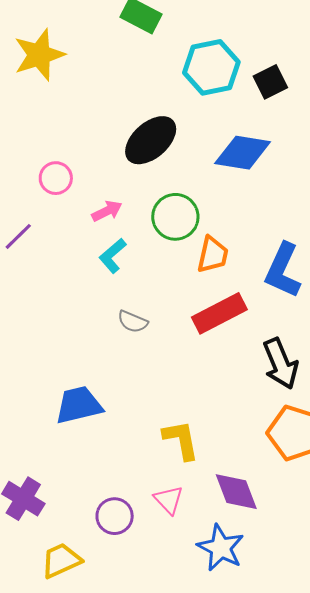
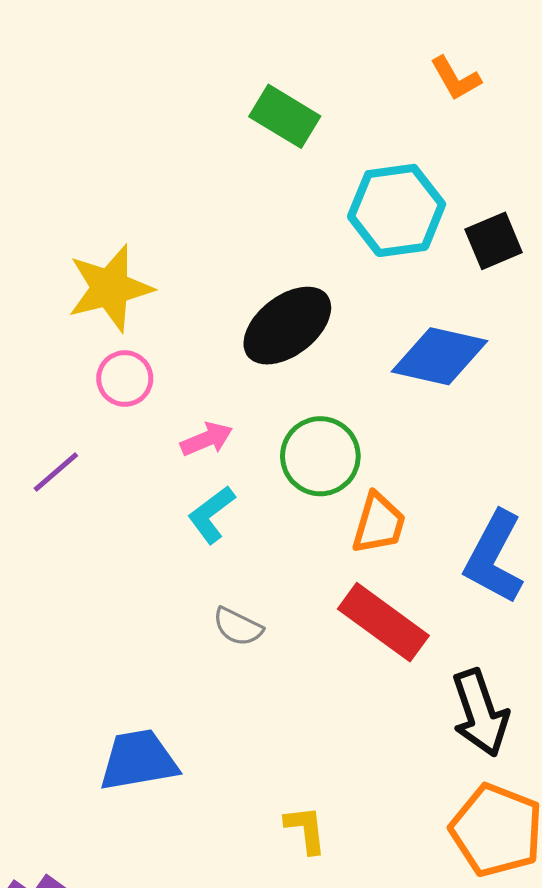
yellow star: (39, 55) -> (110, 288), moved
red rectangle: (219, 313) -> (383, 622), turned 60
yellow L-shape: (181, 440) -> (306, 829), size x0.7

